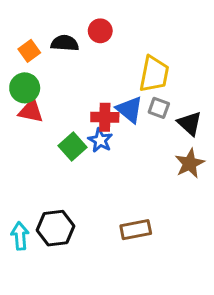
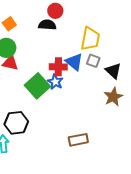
black semicircle: (65, 43) -> (47, 25), moved
green square: (72, 146) -> (37, 86), size x1.4
black hexagon: (56, 228) -> (16, 123), moved

